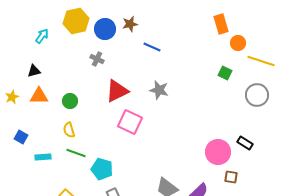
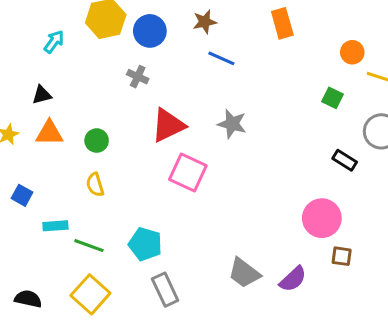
brown star: (130, 24) -> (205, 22), moved
orange rectangle: (221, 24) -> (282, 23), moved
black rectangle: (245, 143) -> (345, 160), moved
green line: (76, 153) -> (89, 246), moved

